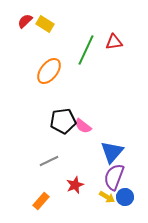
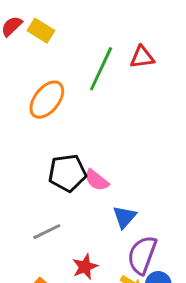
blue triangle: (112, 152) -> (125, 217), moved, size x0.7

